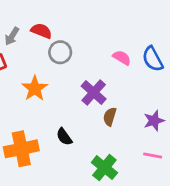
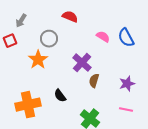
red semicircle: (41, 31) -> (70, 17), moved
gray circle: (60, 52) -> (49, 39), moved

